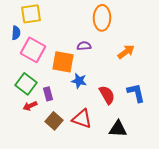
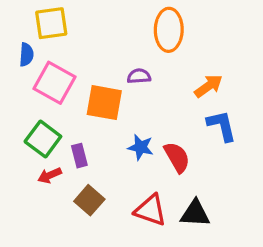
blue star: (79, 81) -> (141, 147), moved
blue L-shape: (136, 93) -> (222, 126), moved
red triangle: (82, 119) -> (151, 210), moved

